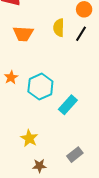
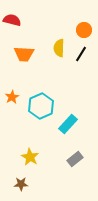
gray rectangle: (75, 155) -> (75, 159), moved
brown star: (39, 166) -> (21, 184), moved

